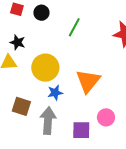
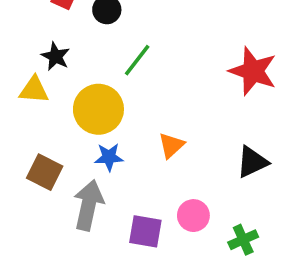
green line: (74, 27) -> (137, 60), moved
orange triangle: (88, 81) -> (171, 145), size x0.6

